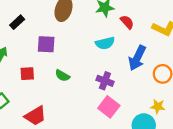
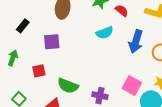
green semicircle: (62, 76) -> (68, 86), moved, size x1.5
purple cross: (105, 81) -> (100, 96), moved
pink square: (109, 107) -> (132, 86), moved

